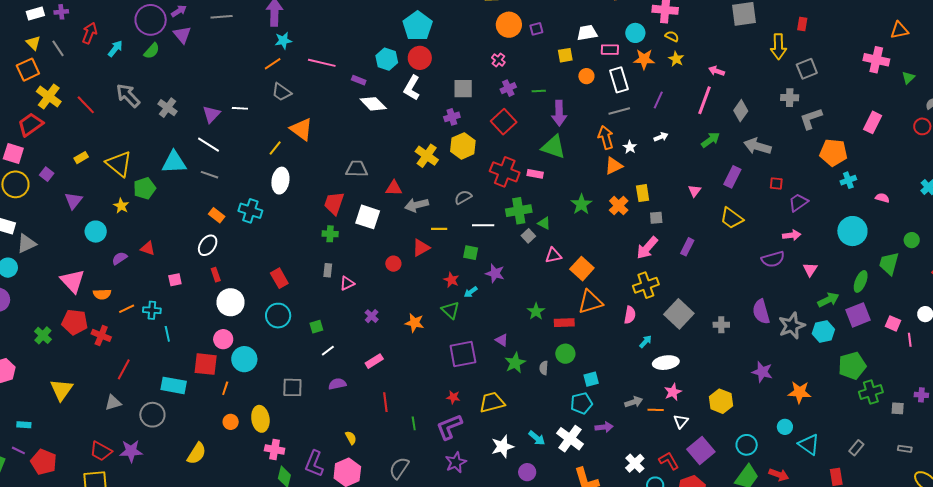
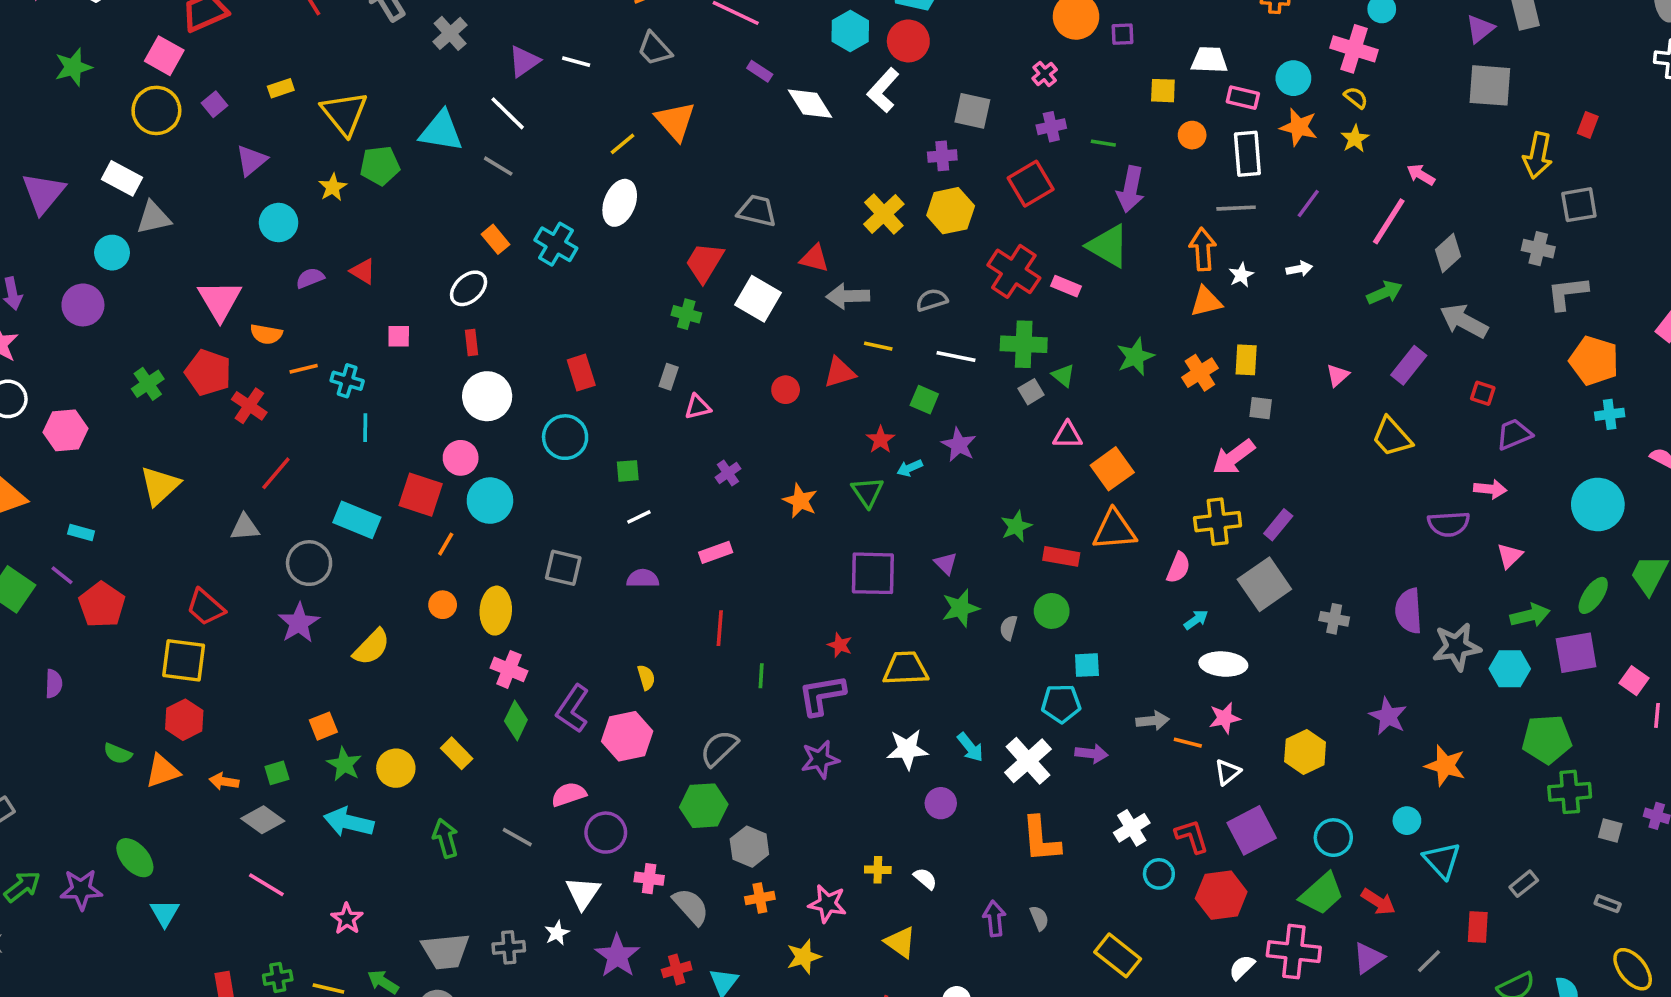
purple rectangle: (359, 80) -> (760, 71), moved
purple rectangle: (687, 247) -> (1278, 525), moved
purple star: (131, 451) -> (299, 623), moved, turned 30

